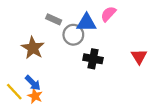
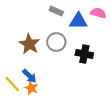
pink semicircle: (108, 14) -> (98, 13), turned 63
gray rectangle: (54, 19) -> (56, 11), moved
gray circle: (73, 35) -> (56, 42), moved

